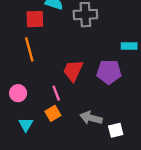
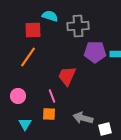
orange line: (29, 49) -> (28, 57), turned 50
purple pentagon: (109, 72) -> (95, 52), moved
orange square: (53, 113) -> (49, 114), turned 32

